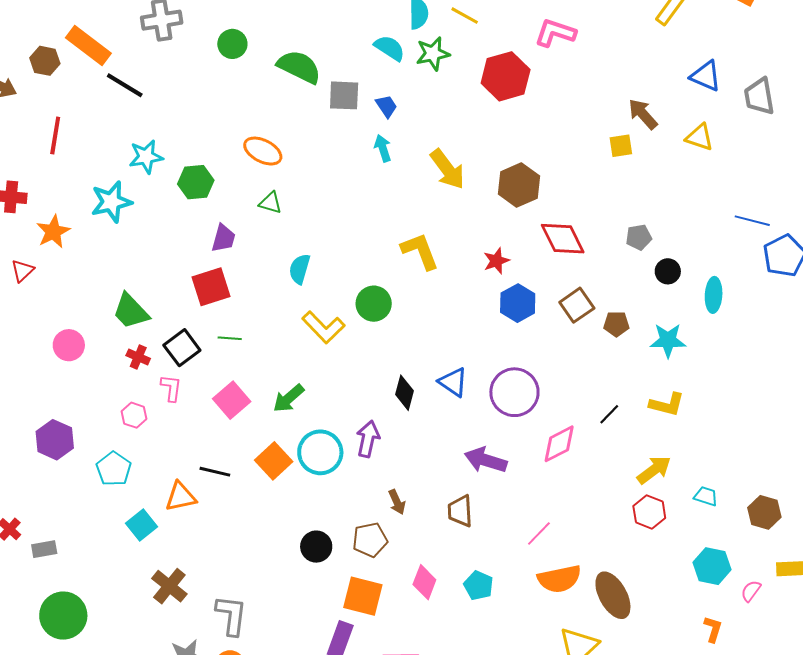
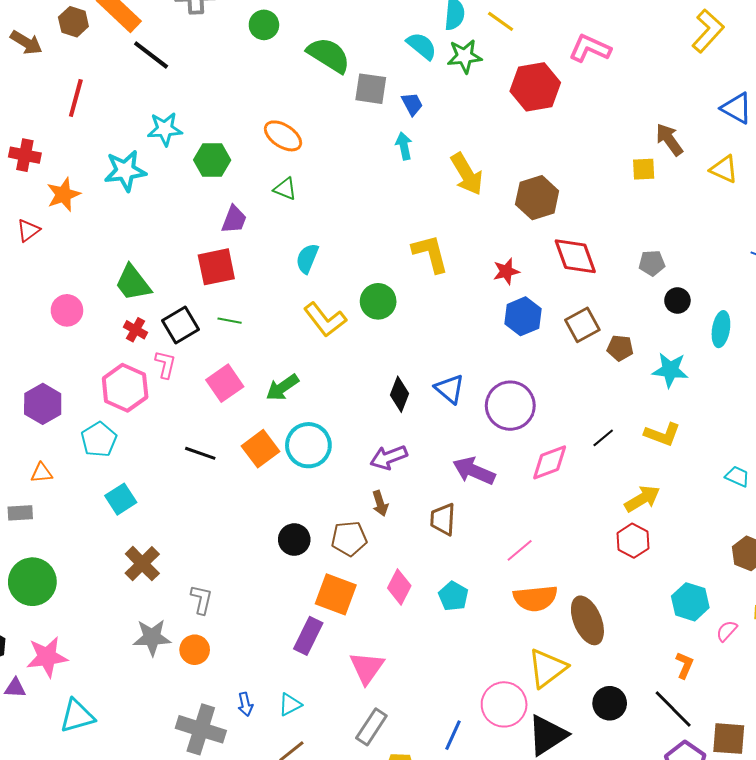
pink hexagon: (134, 415) -> (125, 388), size x1.8
purple arrow: (368, 439) -> (389, 457), moved, turned -129
cyan trapezoid: (706, 496) -> (737, 476), moved
orange triangle: (181, 497) -> (42, 473), moved, size x0.7
gray L-shape: (231, 615) -> (201, 600), size x0.7

